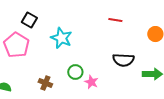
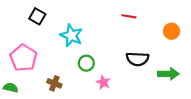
pink pentagon: (16, 45) -> (23, 58), moved
green circle: (75, 72) -> (86, 63), moved

